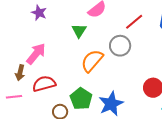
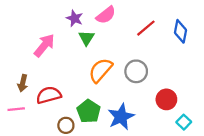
purple star: (39, 13) -> (75, 18), moved
gray circle: (120, 46) -> (136, 71), moved
pink arrow: (36, 54) -> (44, 45), moved

